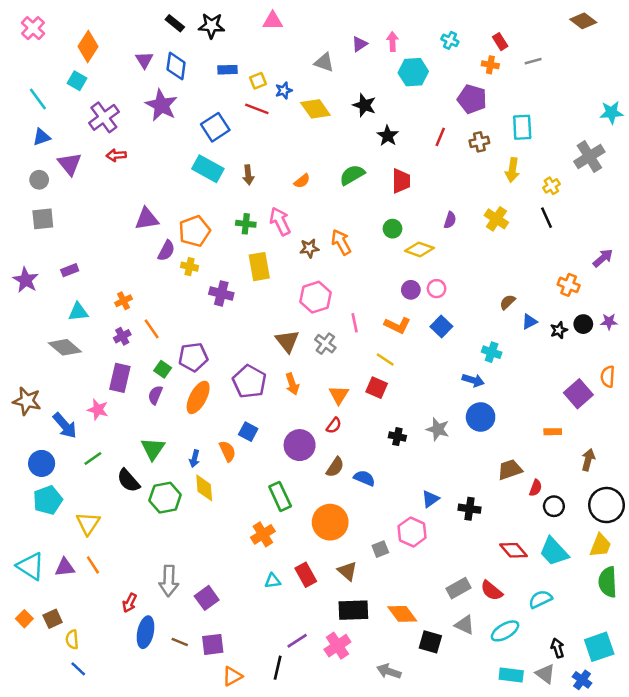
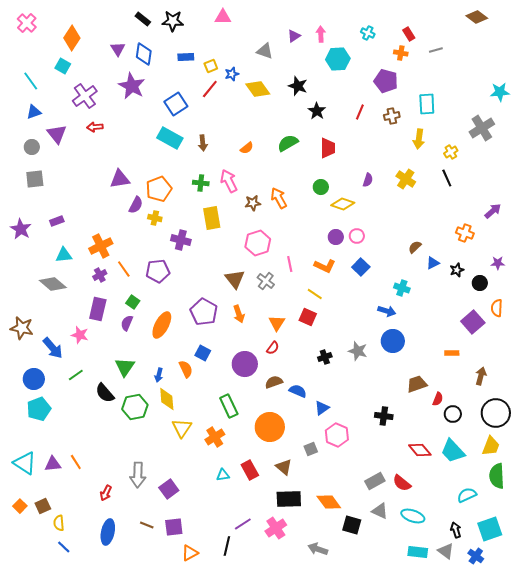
red line: (257, 109) -> (210, 89), turned -72
orange cross: (123, 301) -> (101, 246), size x1.6
black circle: (583, 324) -> (480, 283), moved
purple pentagon: (193, 357) -> (158, 271), moved
black cross: (397, 437) -> (325, 357), turned -32
brown semicircle: (335, 467) -> (274, 382), turned -144
blue triangle: (430, 499) -> (322, 408), moved
yellow triangle: (88, 523) -> (182, 428), moved
cyan semicircle: (540, 599) -> (467, 495), moved
cyan ellipse: (505, 631) -> (413, 516), turned 50
blue ellipse: (146, 632) -> (108, 532), moved

